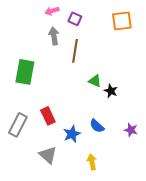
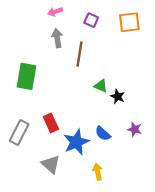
purple square: (75, 19) -> (91, 20), moved
purple star: (131, 130) -> (135, 129), moved
blue star: (72, 134) -> (76, 142), size x1.4

